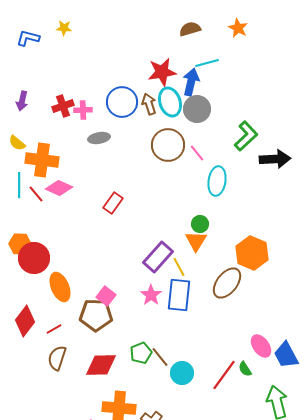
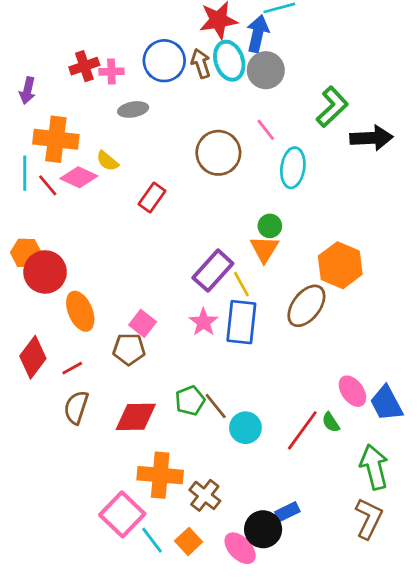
purple arrow: (22, 101) -> (27, 91), moved
yellow semicircle: (17, 143) -> (107, 161), moved
brown circle: (168, 145) -> (218, 153), moved
brown pentagon: (96, 315) -> (129, 349), size x0.7

